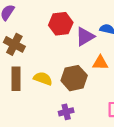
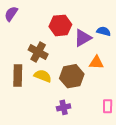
brown cross: (14, 44) -> (38, 52), moved

